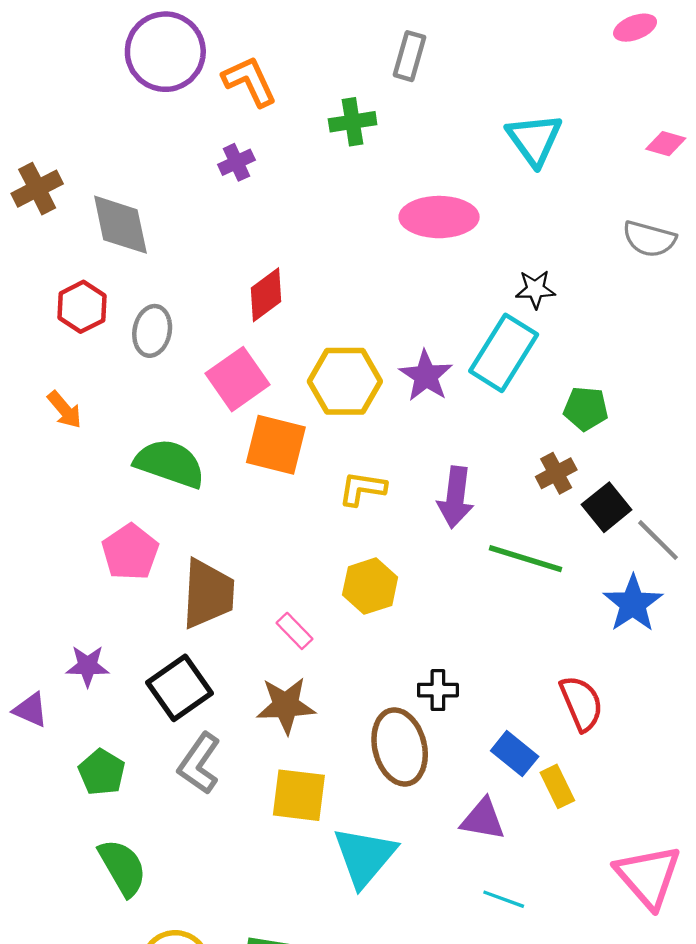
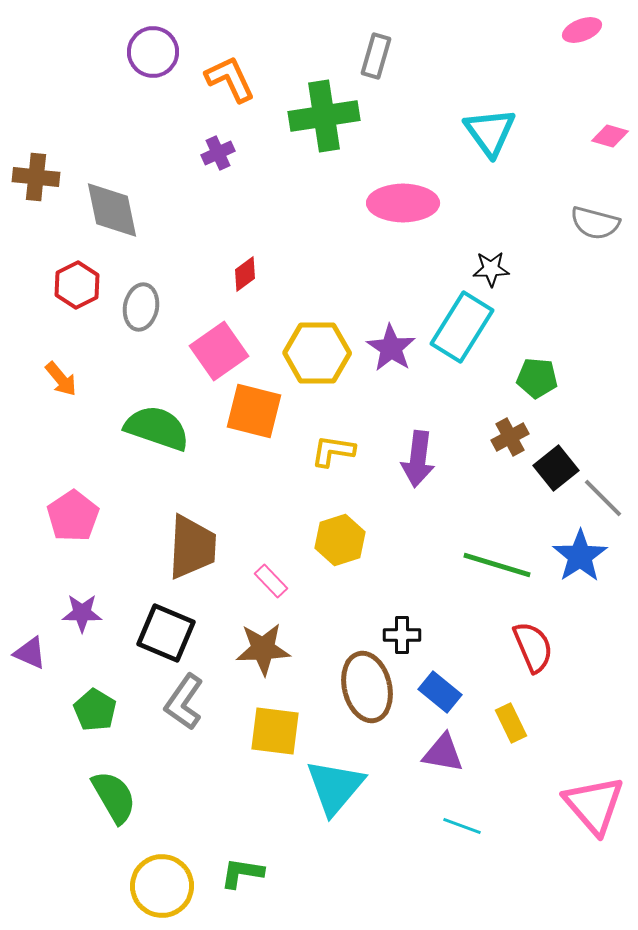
purple circle: (165, 52) -> (153, 52), size x0.7
green cross: (353, 122) -> (324, 116), size x1.6
brown cross: (37, 189) -> (36, 177), turned 33
red diamond: (266, 295) -> (245, 274), size x0.7
pink pentagon: (130, 552) -> (73, 516), moved
green line: (526, 559) -> (497, 565), moved
black square: (180, 688) -> (166, 633), turned -32
blue rectangle: (515, 754) -> (440, 692), moved

